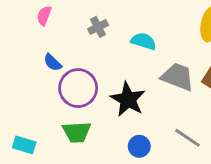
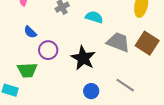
purple circle: (78, 88) -> (48, 50), size x0.7
green trapezoid: (77, 132) -> (27, 70), moved

